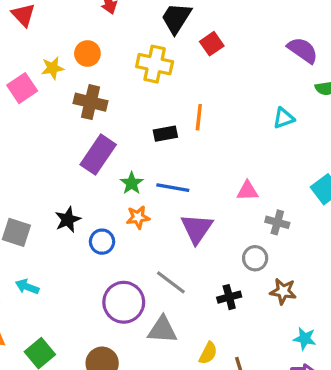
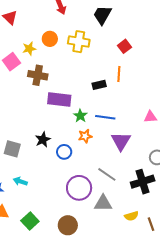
red square: (212, 44) -> (125, 46), moved
yellow cross: (155, 64) -> (79, 42), moved
brown cross: (91, 102) -> (38, 75), moved
purple rectangle: (98, 155) -> (59, 100), turned 65
black cross: (229, 297) -> (143, 182), size x1.6
yellow semicircle: (208, 353) -> (131, 216), turned 48

